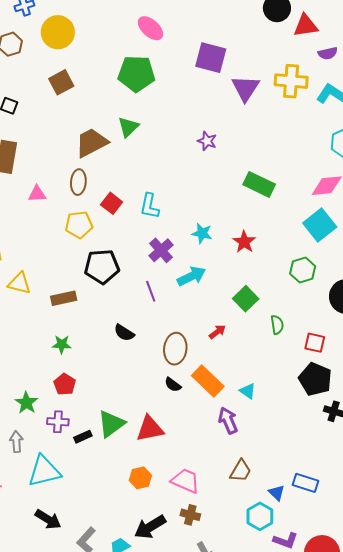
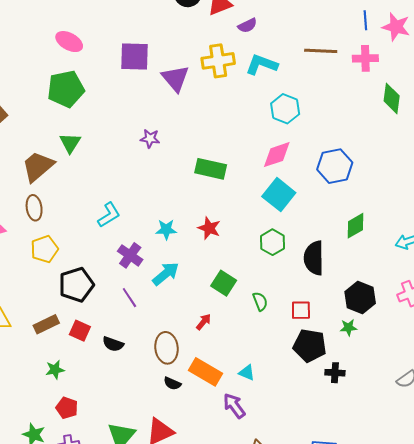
red square: (112, 203) -> (80, 331), moved
cyan L-shape: (150, 206) -> (109, 215), turned -120

